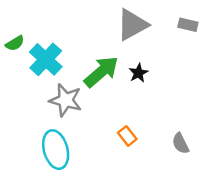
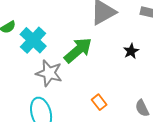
black star: (138, 73) -> (131, 51), moved

